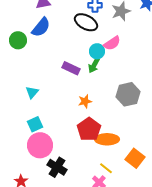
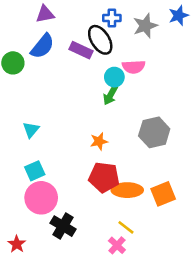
black ellipse: (86, 22) -> (100, 40), turned 30
pink semicircle: (112, 43) -> (134, 67), turned 30
purple rectangle: (71, 68) -> (81, 50), moved
red pentagon: (89, 129) -> (104, 177), turned -30
orange square: (135, 158) -> (163, 194), moved, turned 30

